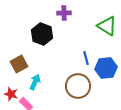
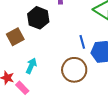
brown square: (19, 64) -> (15, 37), moved

